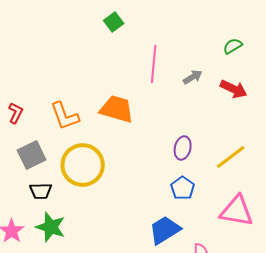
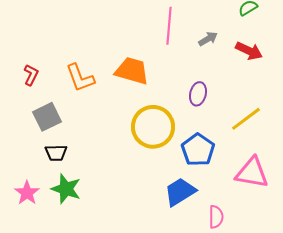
purple ellipse: (183, 148) -> (198, 94), moved
yellow circle: (83, 165) -> (153, 127), moved
blue pentagon: (183, 188) -> (198, 150), size x1.4

